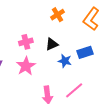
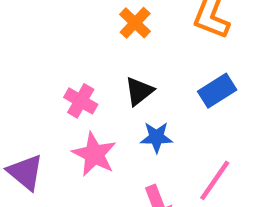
pink cross: (26, 42) -> (81, 101), turned -32
blue star: (65, 61) -> (156, 137), moved

